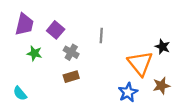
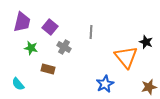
brown rectangle: (71, 77) -> (48, 69), moved, turned 32
brown star: (161, 86) -> (149, 87), moved
blue star: (128, 92) -> (105, 84), moved

